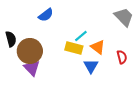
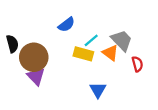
blue semicircle: (46, 15) -> (66, 25), moved
gray trapezoid: (124, 17) -> (122, 40), moved
blue triangle: (91, 66) -> (98, 90), moved

